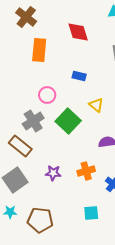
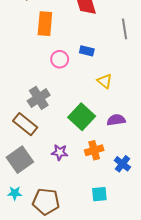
pink circle: (47, 95) -> (60, 59), moved
green square: (68, 121) -> (82, 117), moved

